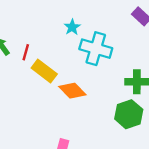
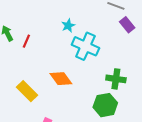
yellow rectangle: (44, 71) -> (27, 91), moved

